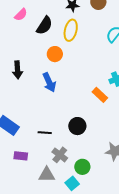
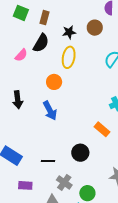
pink semicircle: (21, 15) -> (21, 55), moved
black semicircle: (44, 26) -> (41, 43), moved
orange rectangle: (100, 95) -> (102, 129), moved

